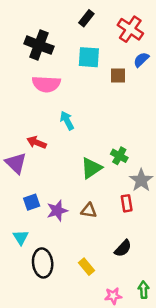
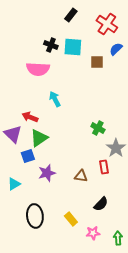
black cross: (39, 45) -> (51, 45), moved, size x0.6
green triangle: (91, 168) -> (39, 138), moved
blue square: (32, 202) -> (28, 156), moved
brown triangle: (89, 211) -> (81, 176), moved
cyan triangle: (21, 237) -> (14, 184), moved, turned 32
pink star: (113, 296) -> (93, 233), moved

